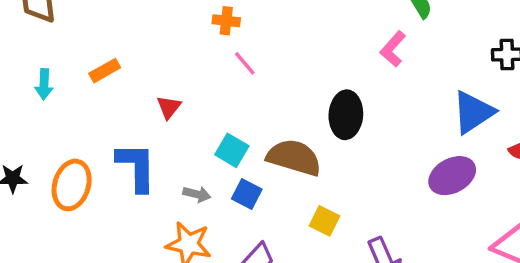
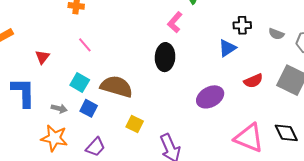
pink line: (245, 63) -> (85, 45), moved
blue triangle: (473, 112) -> (227, 48), moved, size x0.7
black ellipse: (346, 115) -> (165, 57), moved

